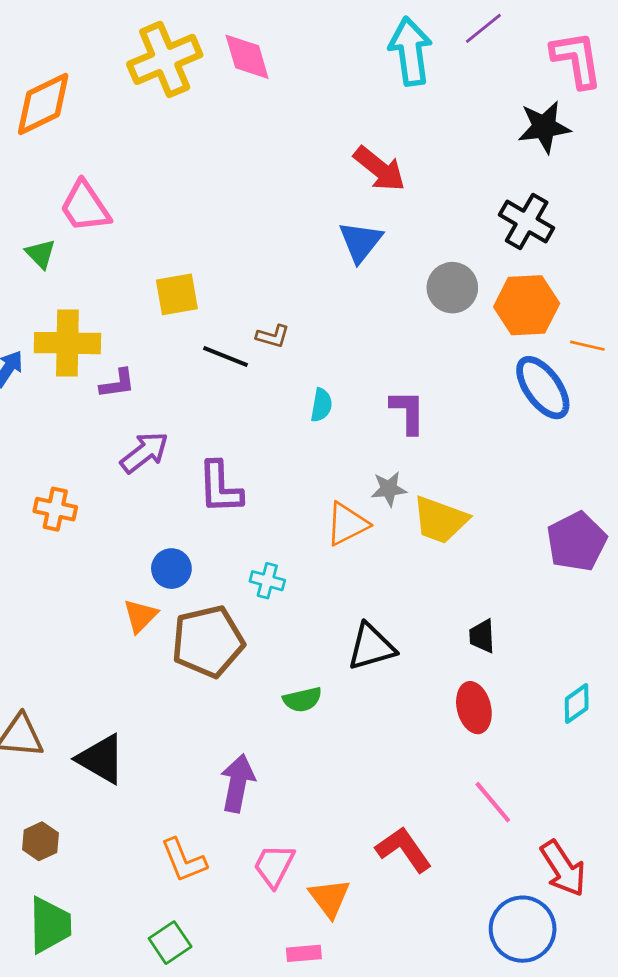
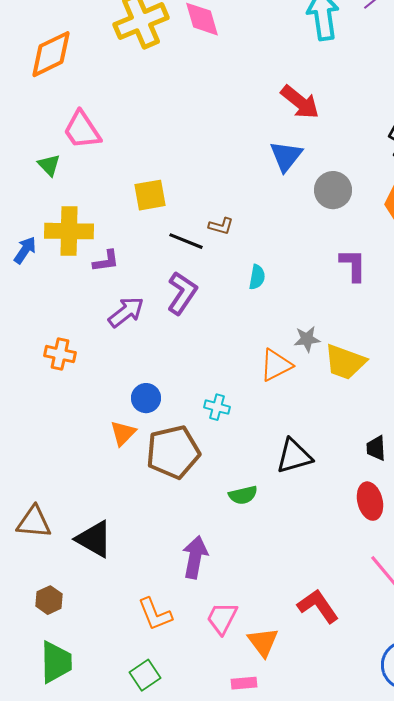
gray circle: (452, 288) -> (333, 190), moved
purple L-shape: (408, 412) -> (353, 265), moved
purple L-shape: (220, 488) -> (182, 293), moved, turned -144

